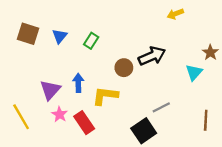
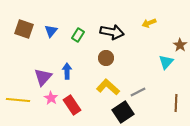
yellow arrow: (175, 14) -> (149, 23), moved
black arrow: (152, 56) -> (112, 32), moved, turned 35
yellow L-shape: (105, 96) -> (108, 87), moved, turned 35
yellow line: (21, 117) -> (18, 100), turned -55

